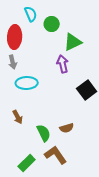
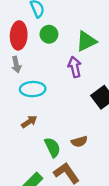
green circle: (52, 24) -> (49, 34), moved
brown arrow: (18, 117) -> (29, 122), moved, turned -96

